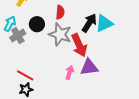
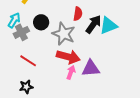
red semicircle: (60, 12) -> (78, 14), moved
red arrow: (79, 45) -> (68, 57), moved, turned -55
red line: (25, 75) -> (28, 61), moved

